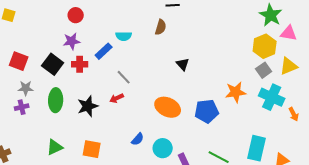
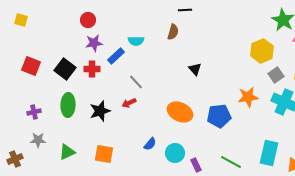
purple star: (72, 41) -> (94, 43), moved
yellow hexagon: (265, 46) -> (262, 51), moved
gray star: (26, 88) -> (38, 140), moved

